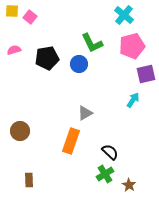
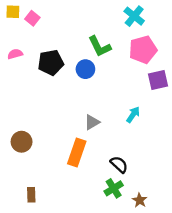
cyan arrow: (133, 100) -> (133, 115), moved

